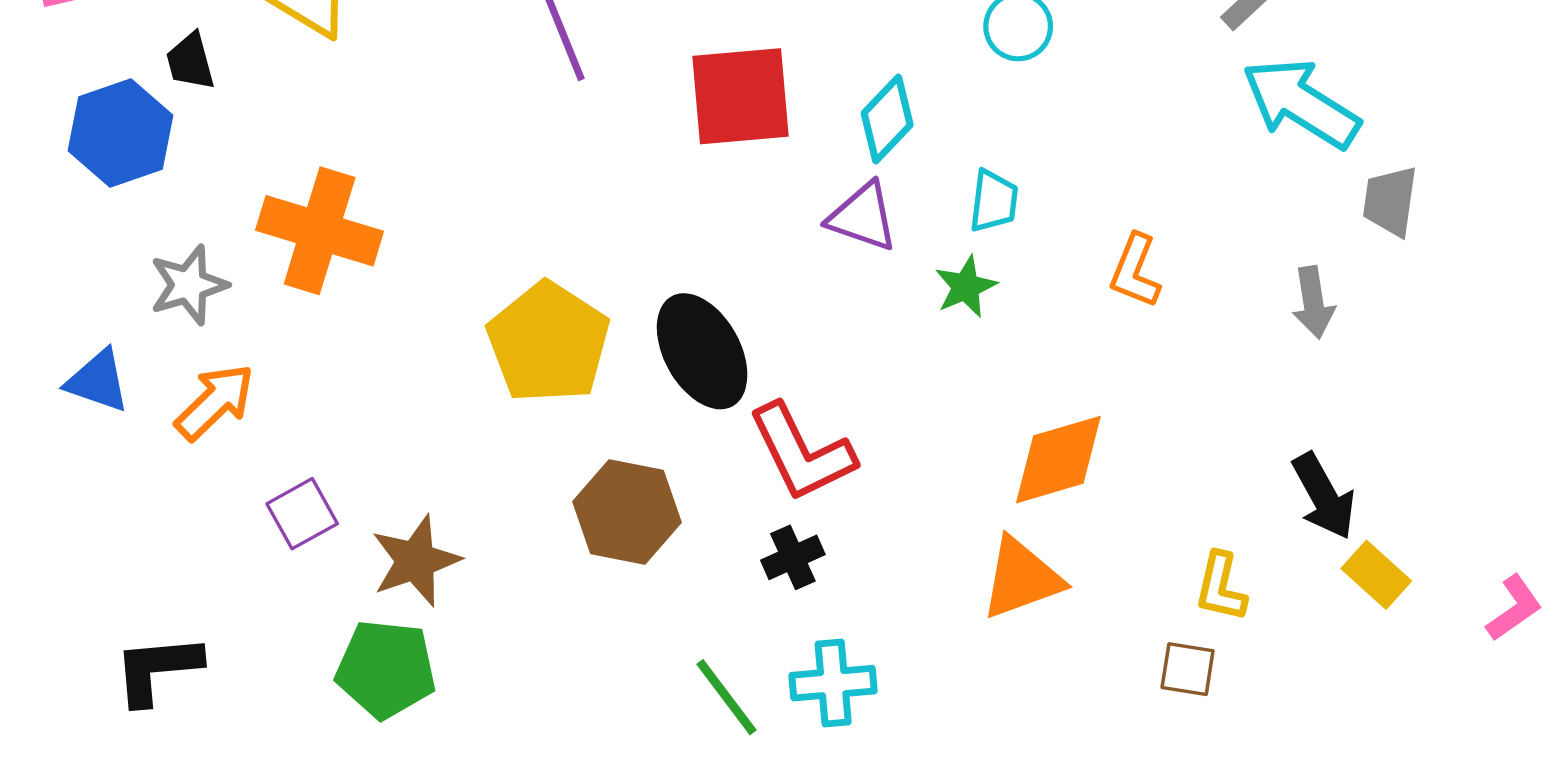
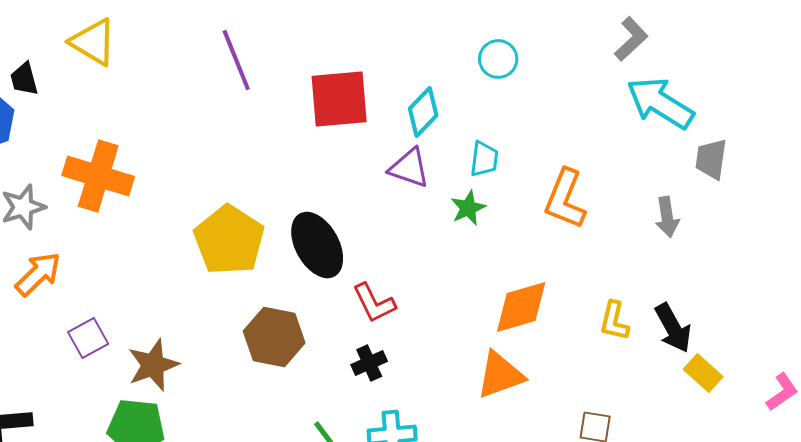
orange L-shape: (1135, 271) -> (565, 199), size x1.4
red L-shape: (802, 453) -> (374, 303), size x0.7
yellow L-shape: (1221, 587) -> (614, 321), moved

